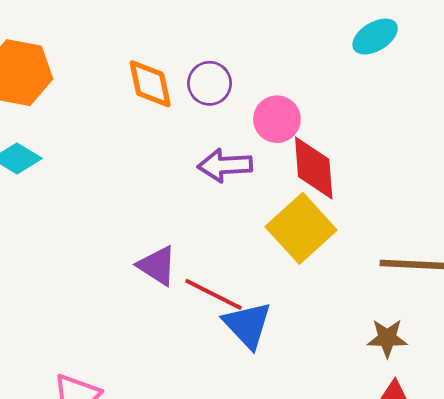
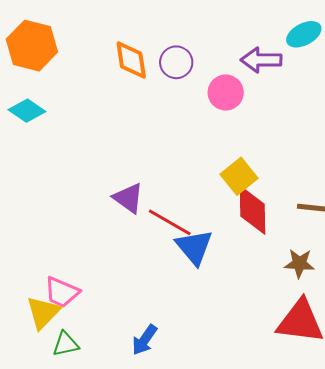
purple arrow: (225, 165) -> (261, 60), moved
red diamond: (314, 168) -> (253, 210), moved
yellow square: (301, 228) -> (239, 176), size x0.7

